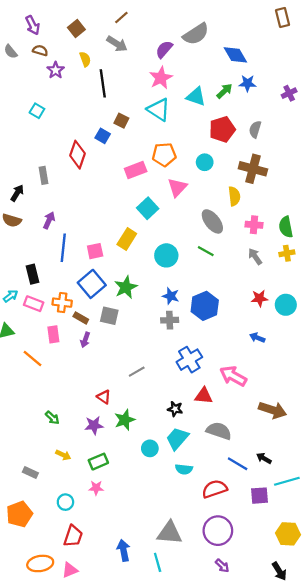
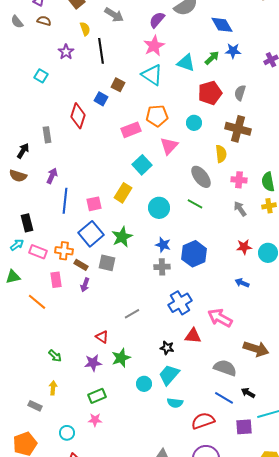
purple star: (56, 70) -> (66, 52), moved
black rectangle: (33, 274) -> (27, 223), moved
gray semicircle: (219, 431) -> (225, 368), moved
yellow arrow: (63, 455) -> (53, 388), moved, turned -112

